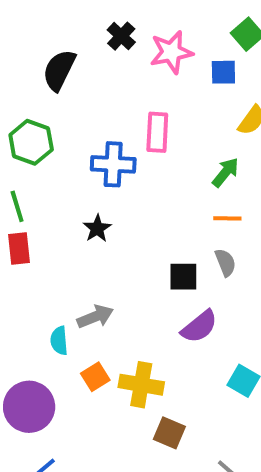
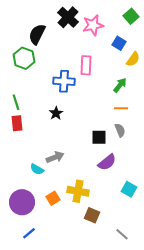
black cross: (121, 36) -> (68, 17), size x1.5
blue square: (223, 72) -> (119, 43), moved, turned 32
green hexagon: (31, 142) -> (24, 58), moved
cyan semicircle: (59, 341) -> (37, 169), turned -56
orange square: (95, 377) -> (53, 198), moved

